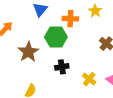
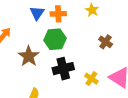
orange cross: (70, 19) -> (58, 14), moved
black cross: (62, 67) -> (63, 69), size x1.5

